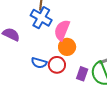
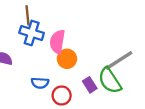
red circle: (57, 65) -> (62, 96), moved
purple rectangle: (82, 74) -> (90, 85), turned -40

